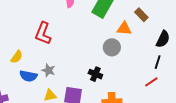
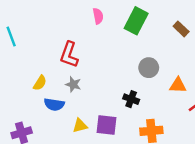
orange triangle: (124, 29) -> (178, 85), moved
gray star: (48, 70) -> (73, 84), moved

